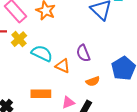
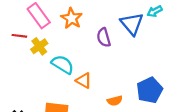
purple semicircle: (83, 53) -> (104, 37), moved

